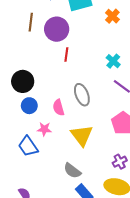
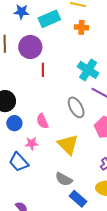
orange cross: (112, 16) -> (81, 27), turned -32
cyan cross: (113, 61) -> (88, 70), size x1.5
gray ellipse: (82, 95) -> (76, 107), moved

